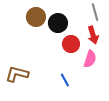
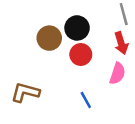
brown circle: (36, 17) -> (49, 38), moved
red circle: (71, 44) -> (81, 55), moved

